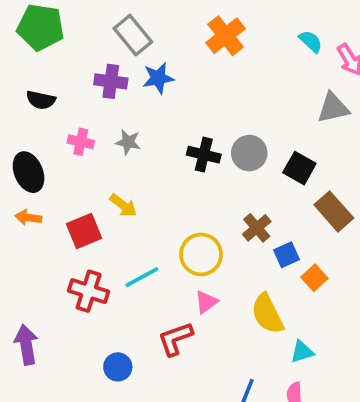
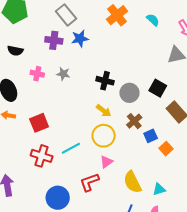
cyan semicircle: (311, 41) -> (153, 20), moved
gray circle: (249, 153) -> (129, 93), moved
yellow arrow: (123, 205) -> (104, 111), moved
yellow semicircle: (267, 314) -> (132, 182), moved
blue circle: (118, 367) -> (58, 198), size x1.5

